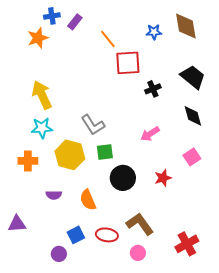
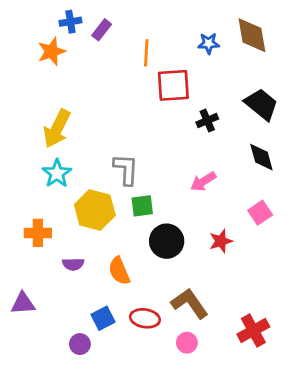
orange line: (108, 39) -> (146, 53), turned 42
yellow arrow: (42, 95) -> (57, 129), turned -128
gray L-shape: (93, 125) -> (126, 169), turned -145
cyan star: (42, 128) -> (57, 173), turned -30
orange cross: (28, 161) -> (38, 233), moved

